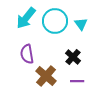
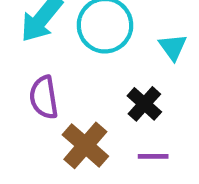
cyan triangle: (81, 24) -> (173, 47), moved

